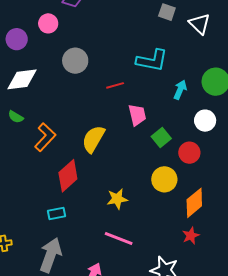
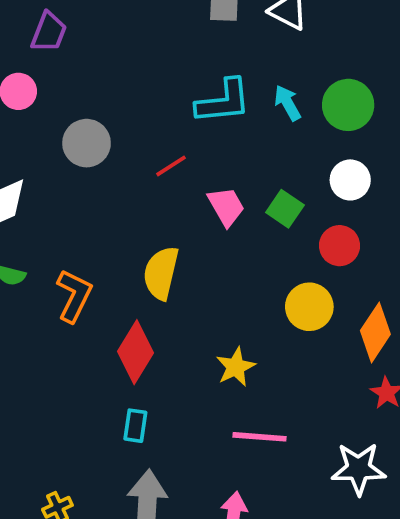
cyan arrow: (180, 90) -> (288, 103), moved, turned -36
green square: (161, 138) -> (285, 209), moved
cyan rectangle: (56, 214) -> (135, 426), turned -54

